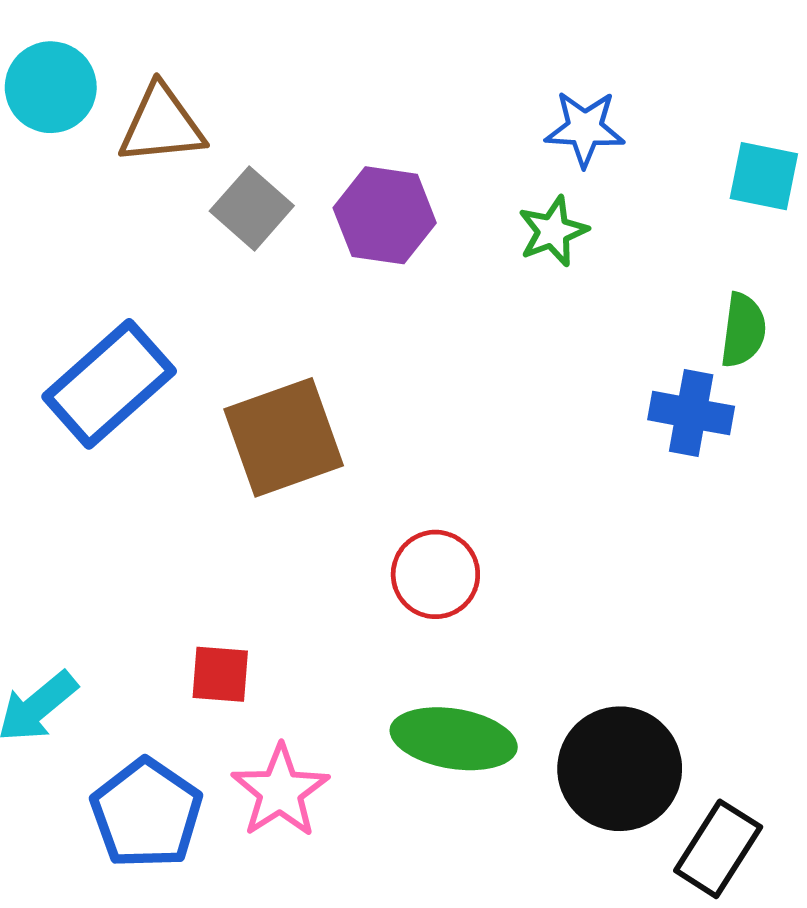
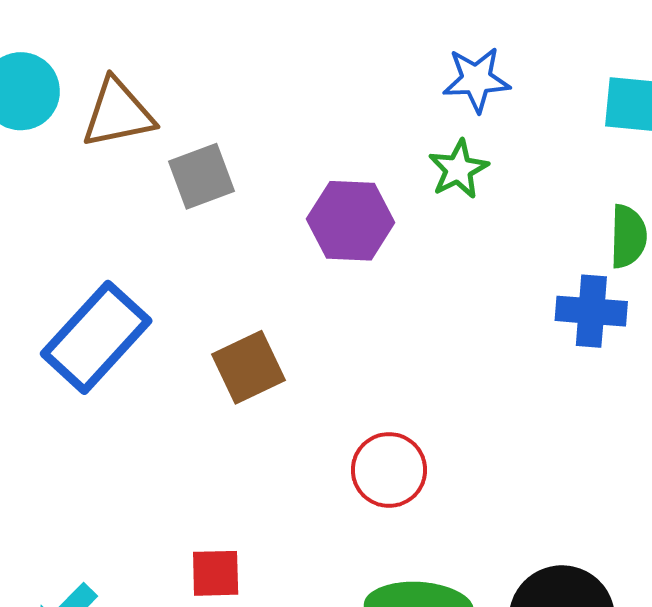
gray square: (252, 208) -> (202, 176), turned 34
purple hexagon: (385, 215) -> (351, 221), moved
brown square: (284, 437) -> (248, 367), size x0.7

